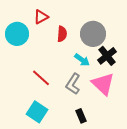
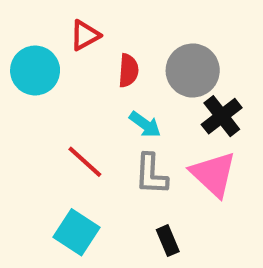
cyan arrow: (82, 60) -> (145, 124), moved
gray L-shape: (73, 84) -> (151, 174), turned -30

